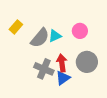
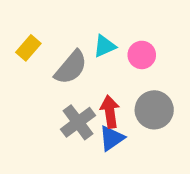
cyan triangle: (55, 36) -> (105, 46), moved
gray cross: (44, 69) -> (78, 122), turned 30

